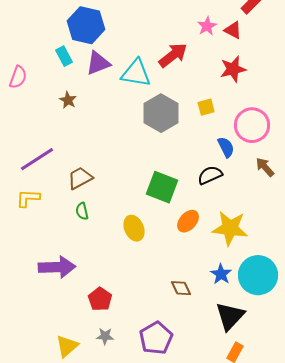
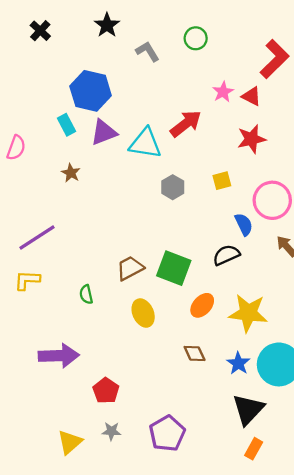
gray hexagon: (161, 113) -> (173, 187), size x0.6
brown trapezoid: (80, 178) -> (130, 268), moved
brown diamond: (181, 288) -> (195, 353), moved

